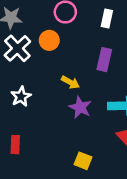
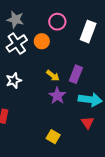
white rectangle: (107, 19) -> (88, 32), size x1.5
purple rectangle: (104, 60) -> (76, 74), moved

